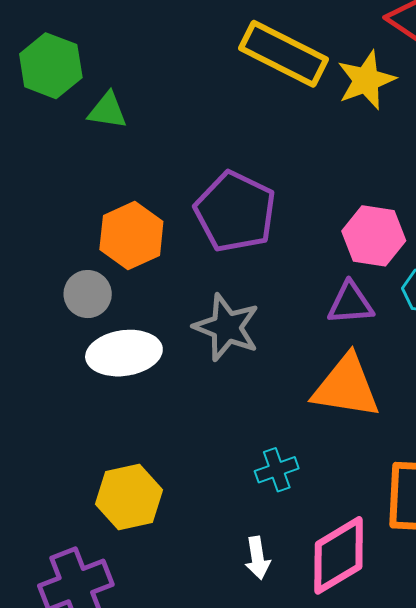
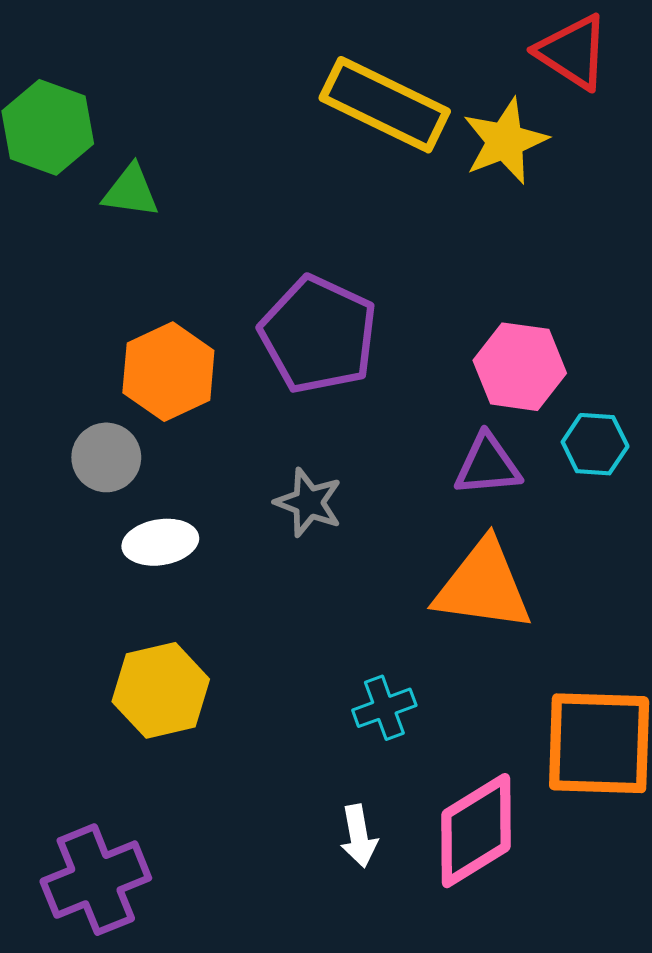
gray star: (227, 327) -> (309, 502), size x0.7
white ellipse: (124, 353) -> (160, 542), size x0.7
yellow hexagon: (129, 497) -> (161, 690), moved

